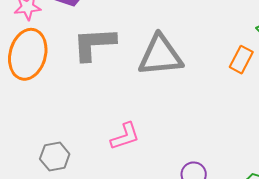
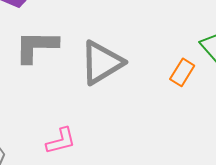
gray triangle: (160, 55) -> (102, 63), turned -30

